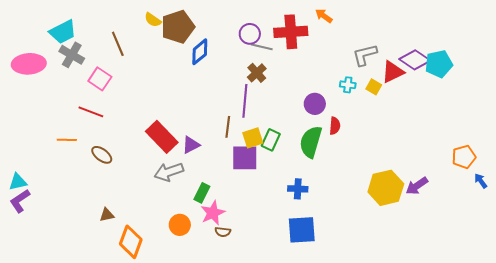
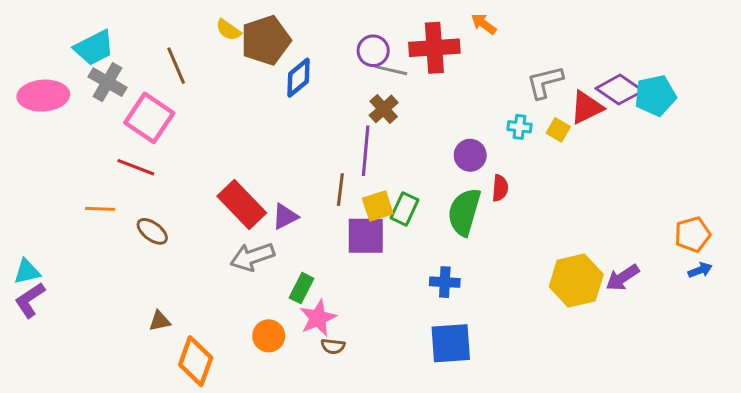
pink square: (100, 79) -> (149, 118), size x1.4
blue arrow: (481, 181) -> (700, 270), moved, turned 105

